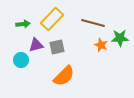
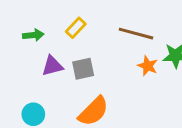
yellow rectangle: (52, 19) -> (76, 28), size x0.6
cyan circle: (21, 60) -> (33, 114), moved

